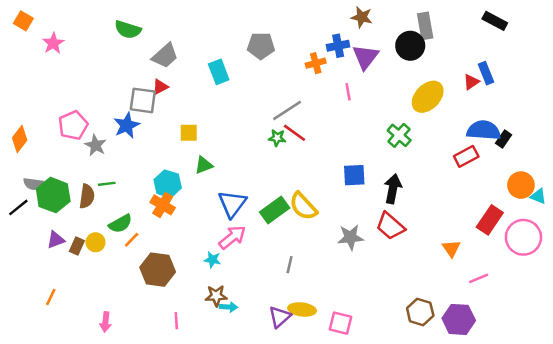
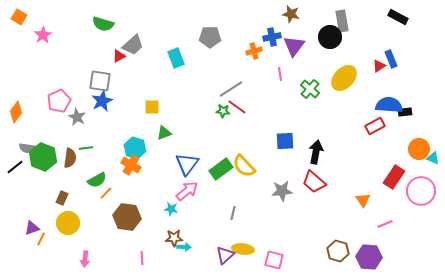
red triangle: (160, 87) -> (119, 56), moved
gray square: (143, 100) -> (100, 81), moved
green cross: (399, 135) -> (310, 89), moved
black rectangle: (504, 139) -> (405, 112), turned 48
purple triangle: (56, 240) -> (32, 228), moved
yellow circle: (96, 242) -> (68, 223), moved, size x1.5

